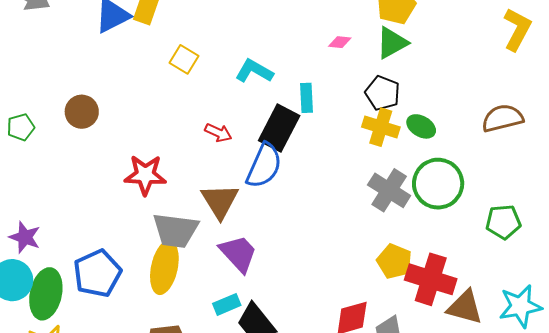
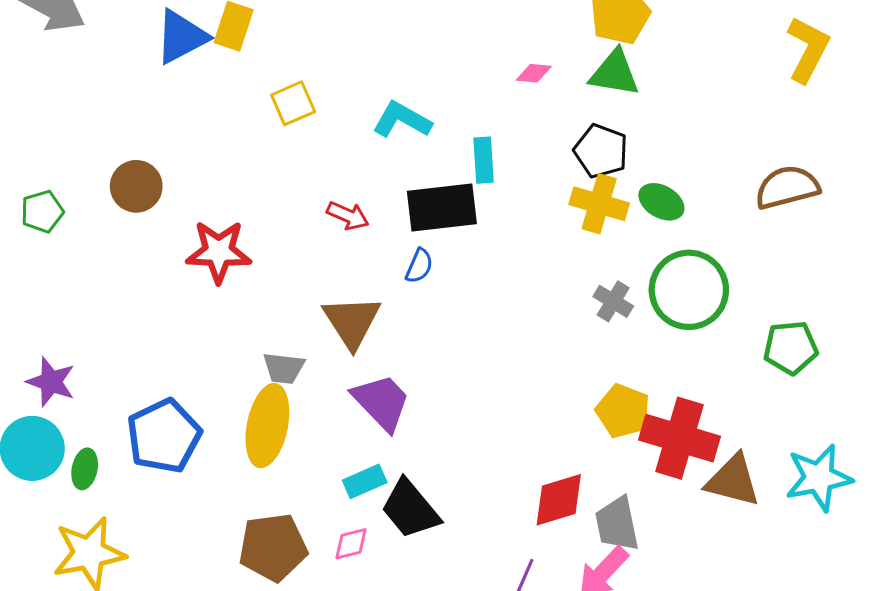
green triangle: (392, 43) -> (615, 73), turned 39
yellow square: (184, 59) -> (293, 103), turned 36
black rectangle: (279, 128) -> (442, 207), turned 57
blue semicircle: (264, 166) -> (419, 266), size x0.5
red star: (145, 175) -> (219, 252), moved
gray cross: (389, 190) -> (613, 301), size x0.6
gray trapezoid: (175, 230) -> (284, 368), size x0.6
green ellipse: (46, 294) -> (85, 469), size x0.5

